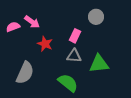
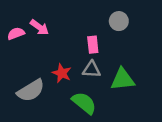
pink rectangle: (75, 36) -> (93, 45), turned -32
red star: (45, 44) -> (62, 73), moved
gray semicircle: (25, 73) -> (31, 91), turned 35

